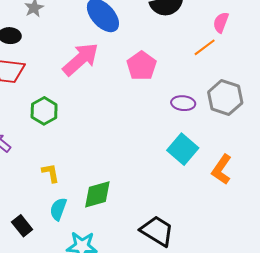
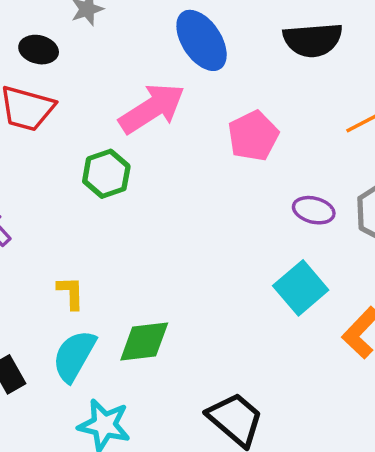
green hexagon: (44, 111) -> (106, 174), moved
cyan semicircle: (58, 209) -> (74, 356), size x1.4

